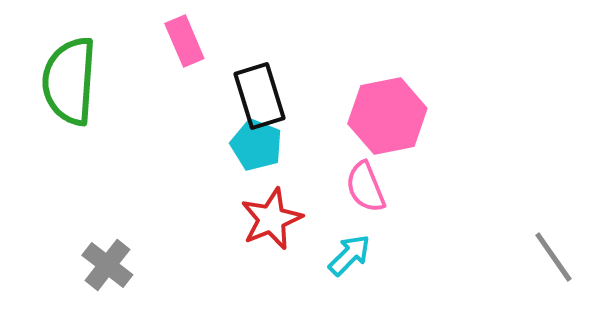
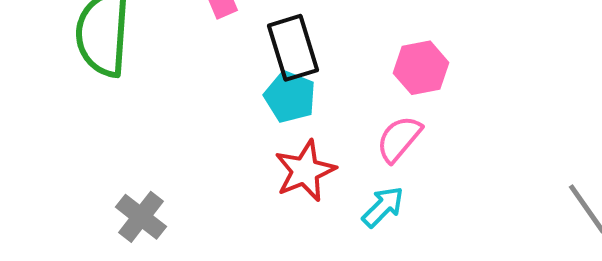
pink hexagon: (387, 116) -> (421, 68), size x0.7
pink semicircle: (365, 187) -> (399, 139), turned 62

